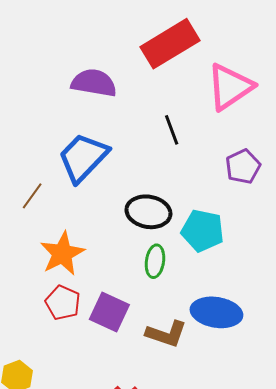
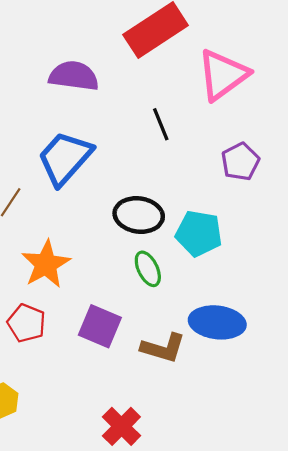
green ellipse: (155, 261) -> (148, 269), turned -32
red pentagon: (63, 303) -> (26, 323), moved

